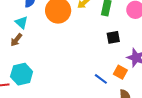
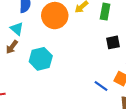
cyan hexagon: (22, 74) -> (41, 59), moved

